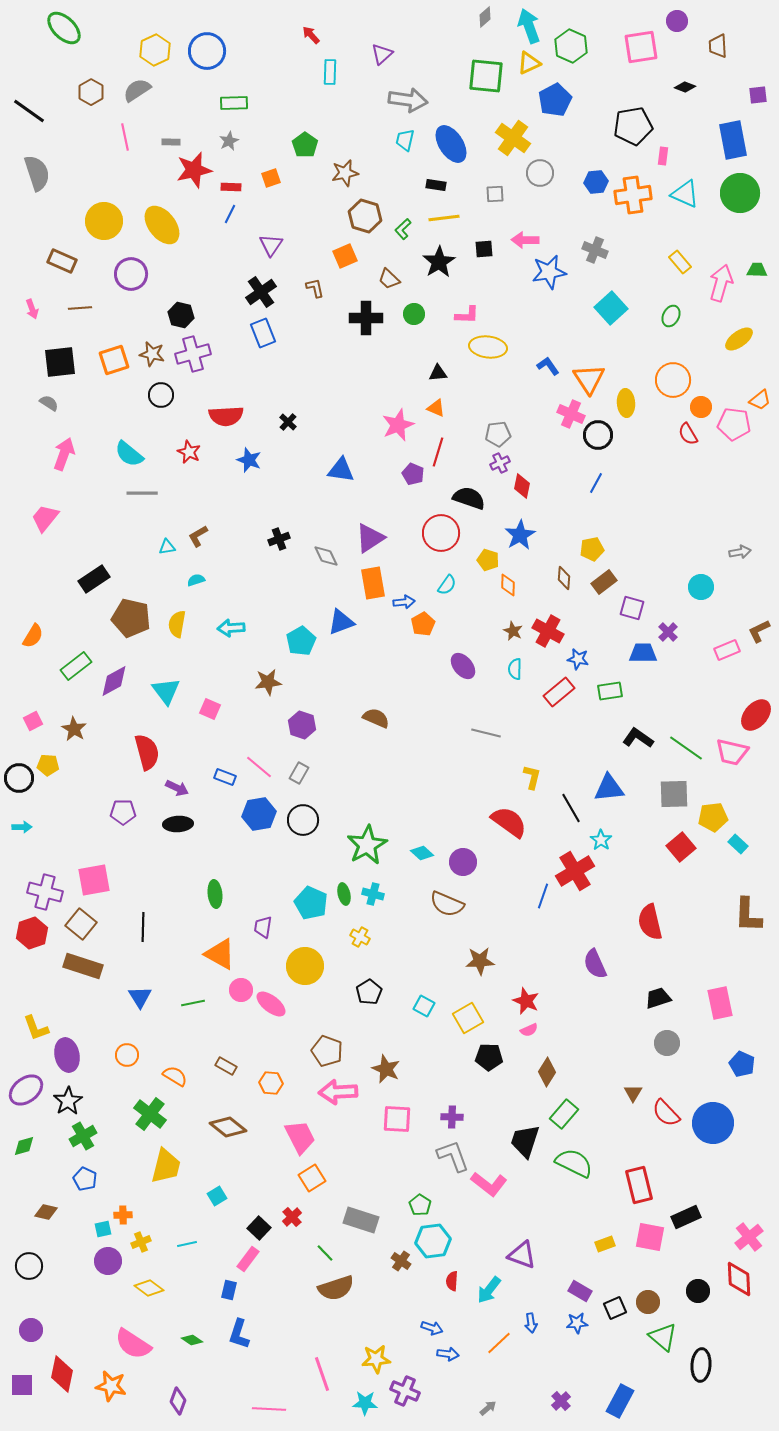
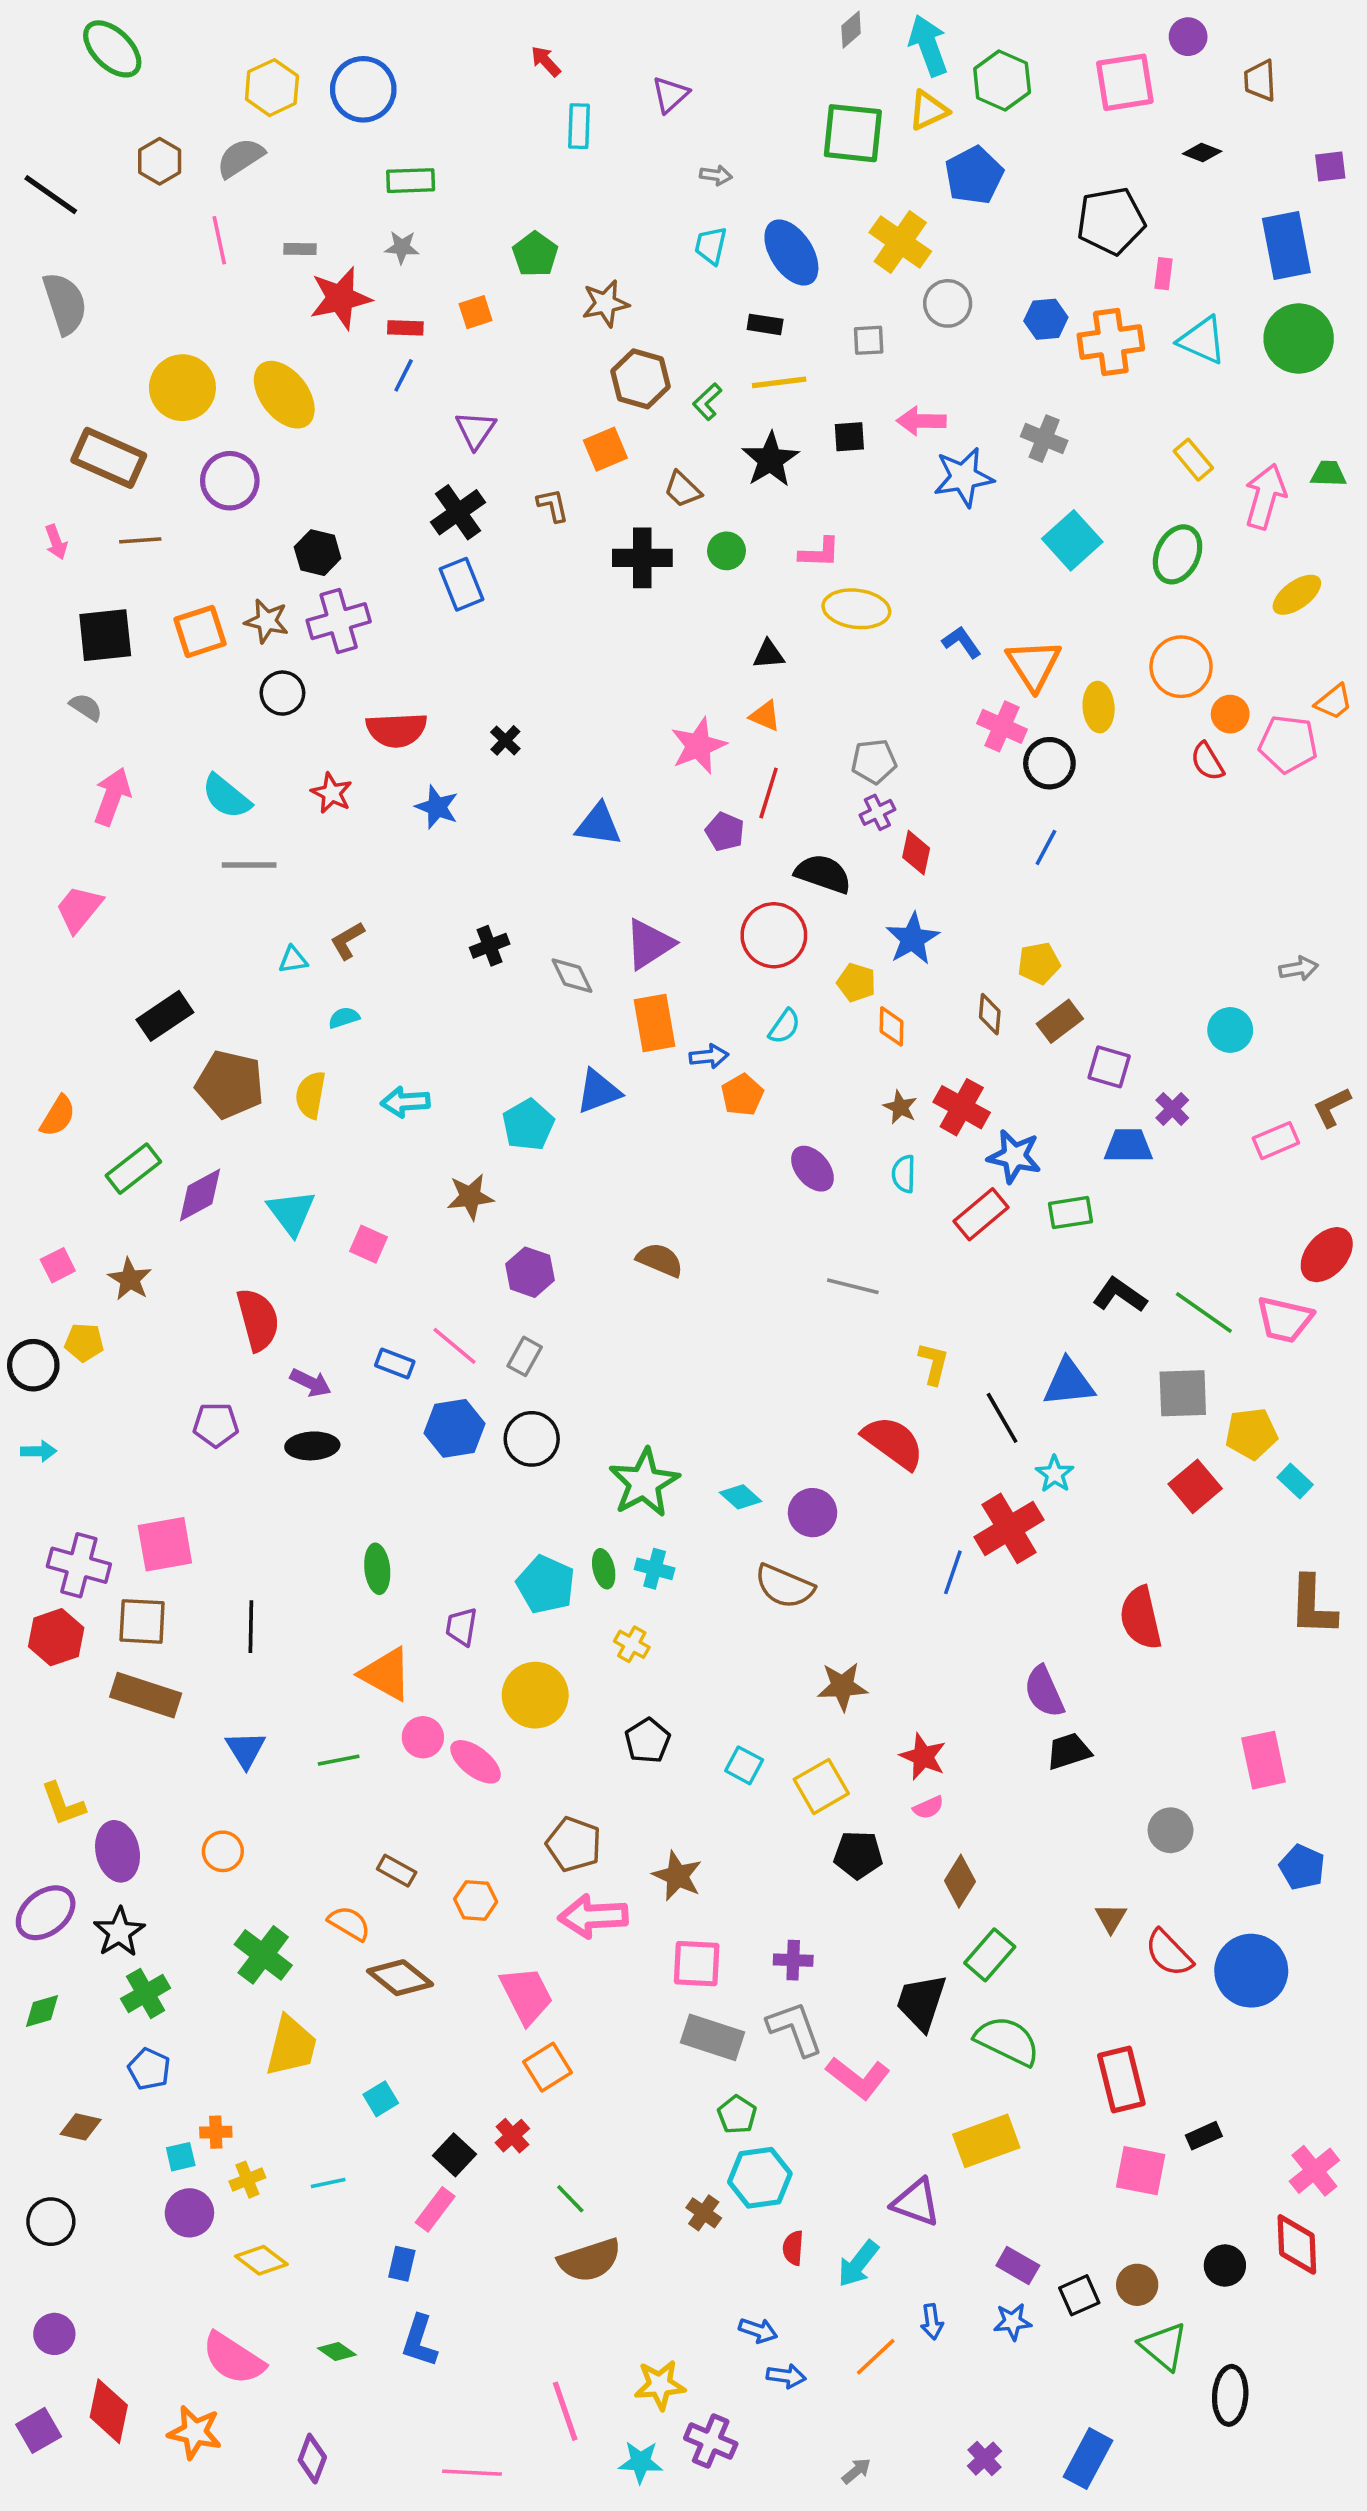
gray arrow: (408, 100) -> (716, 175), size x0.5
gray star: (229, 141) -> (402, 247), turned 30
brown rectangle: (62, 261) -> (109, 458), size x1.4
green ellipse: (671, 316) -> (1178, 554), size x1.5
blue star: (578, 659) -> (1014, 1156), size x1.4
brown square: (81, 924) -> (142, 1621), turned -36
black trapezoid: (658, 998) -> (1069, 1751), moved
orange semicircle: (175, 1076) -> (349, 1923), moved
black rectangle: (686, 1217) -> (1204, 2136), size x0.7
gray rectangle: (361, 1220) -> (712, 2037), moved
yellow rectangle: (605, 1244) -> (986, 2141), moved, size x1.8
purple square: (22, 1385) -> (39, 2430), turned -30

